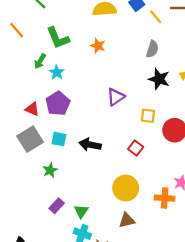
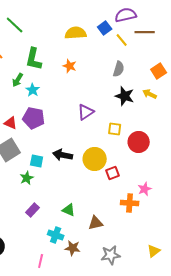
green L-shape: (58, 38) -> (34, 59), turned 35
purple pentagon: (58, 104) -> (34, 118), turned -30
cyan square: (59, 139) -> (37, 161), moved
red square: (136, 148) -> (113, 173), moved, turned 32
yellow circle: (126, 188) -> (95, 159), moved
green triangle: (81, 211) -> (69, 210), moved, turned -40

